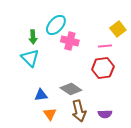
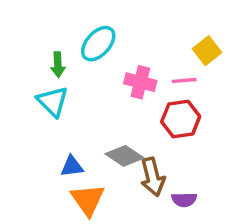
pink cross: (70, 41) -> (140, 82), moved
brown arrow: (79, 111) -> (153, 177), moved
orange triangle: (50, 114) -> (88, 200), size x1.5

